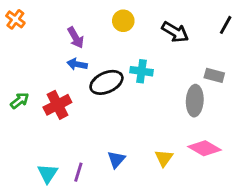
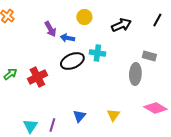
black arrow: (175, 32) -> (121, 25), turned -54
blue arrow: (77, 64) -> (67, 38), moved
pink diamond: (205, 148) -> (155, 108), moved

